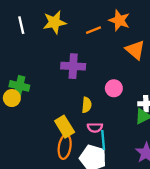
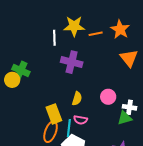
yellow star: (55, 22) -> (74, 26), moved
white line: (21, 25) -> (54, 38), moved
pink circle: (114, 88) -> (108, 97), moved
cyan line: (103, 140) -> (69, 128), moved

